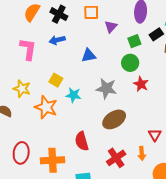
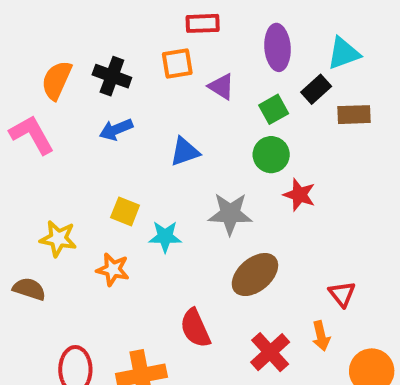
purple triangle: (111, 27) -> (221, 87), turned -32
pink L-shape: (28, 49) -> (32, 135), moved, turned -30
orange star: (46, 107) -> (113, 269), size x0.7

